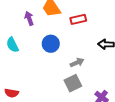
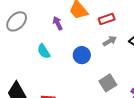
blue circle: (51, 44) -> (82, 55), moved
gray arrow: (77, 62) -> (110, 41), moved

